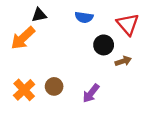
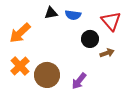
black triangle: (39, 15) -> (51, 13), moved
brown circle: (54, 86) -> (47, 75), size x1.6
orange cross: (24, 90) -> (20, 66), moved

